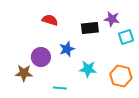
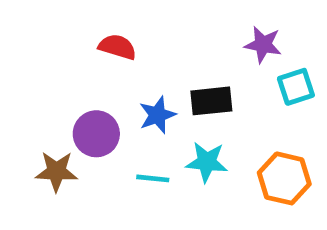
black rectangle: (90, 28) -> (211, 101), moved
cyan line: (60, 88) -> (153, 178), moved

